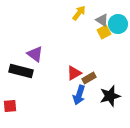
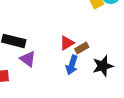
purple triangle: (35, 54) -> (28, 59), moved

